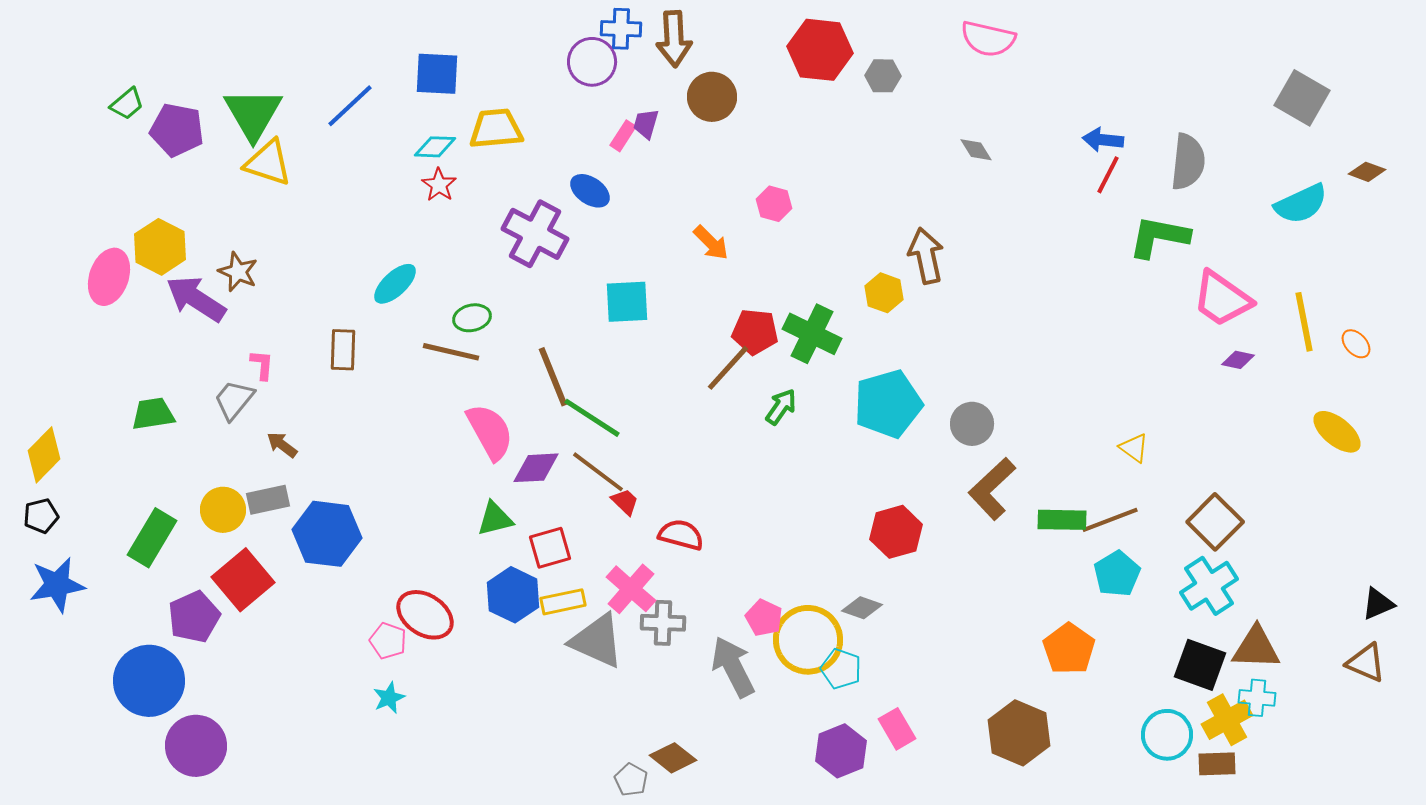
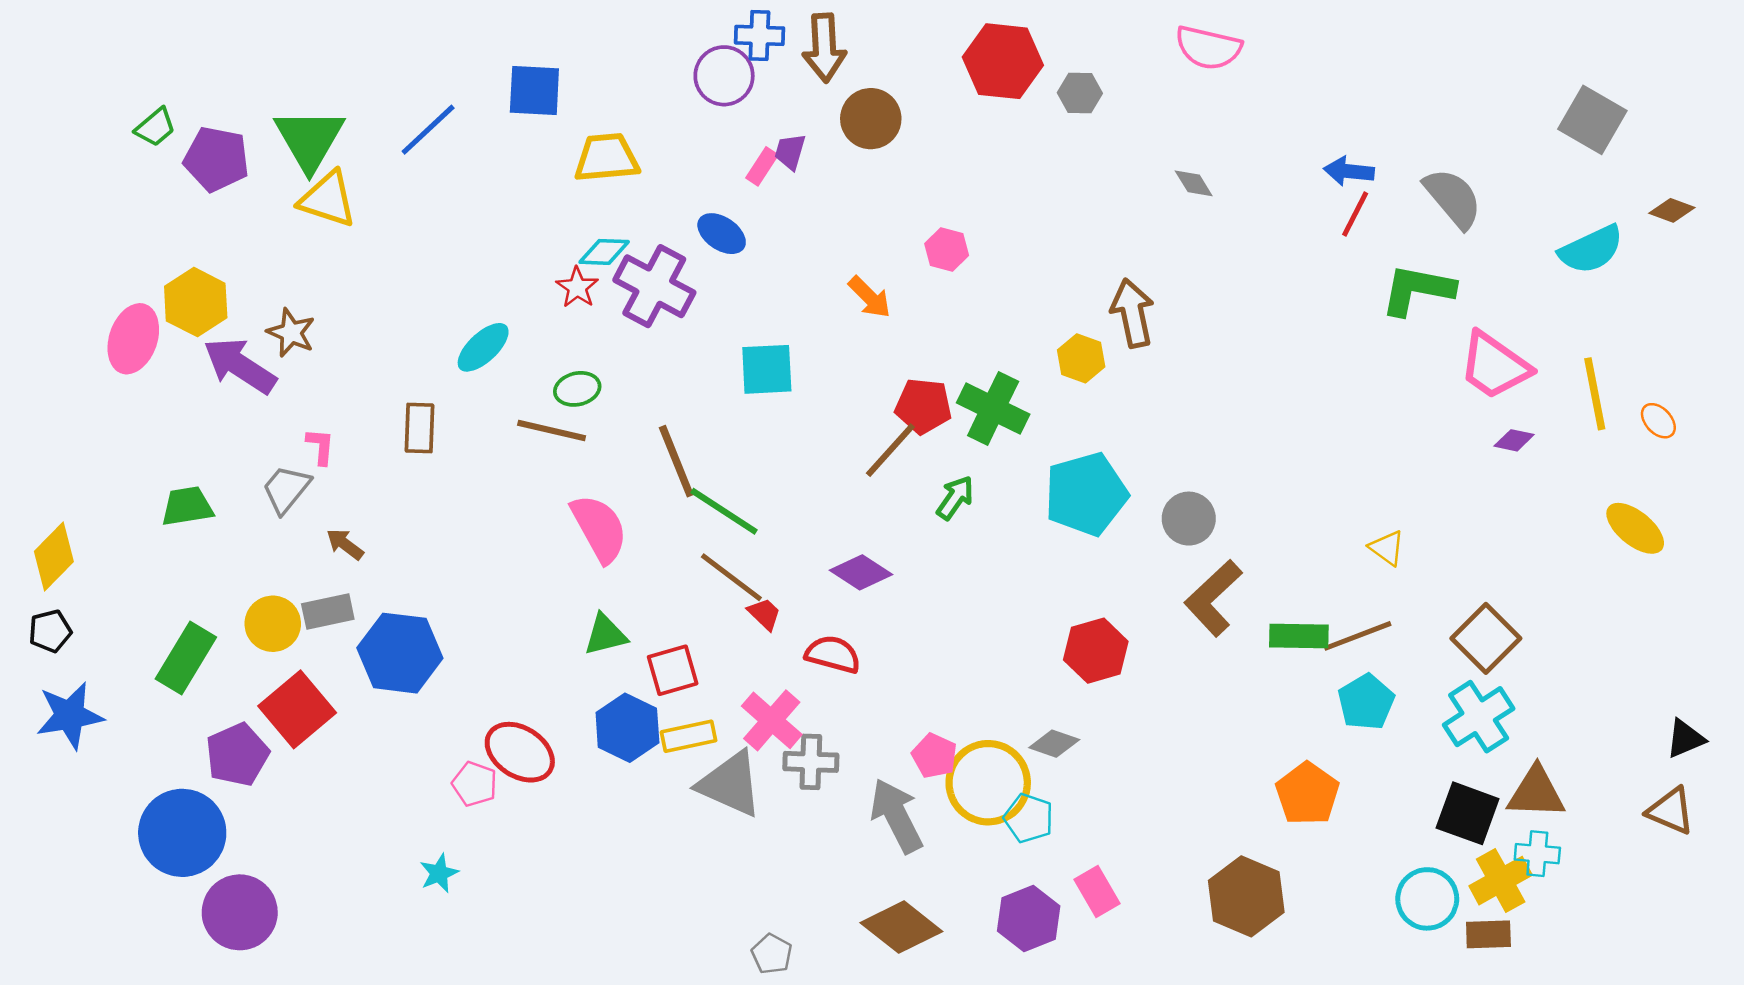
cyan diamond: (435, 147) -> (604, 252), moved
gray semicircle: (1188, 162) -> (1453, 198), turned -46
red star: (439, 185) -> (577, 287), moved
purple diamond: (536, 468) -> (861, 572), moved, turned 36
cyan star: (389, 698) -> (439, 873), moved
brown diamond: (673, 758) -> (901, 927), moved, size x1.4

